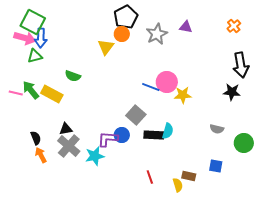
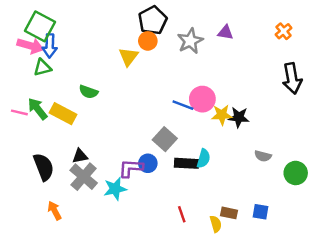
black star: (232, 92) -> (239, 117), moved
black semicircle: (36, 138) -> (44, 167), size x1.6
orange arrow: (41, 155) -> (55, 211), moved
blue square: (216, 166) -> (261, 212), moved

